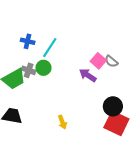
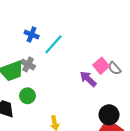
green circle: (43, 68) -> (27, 96), moved

